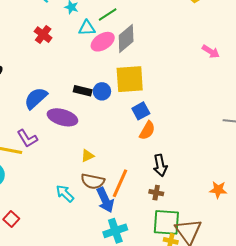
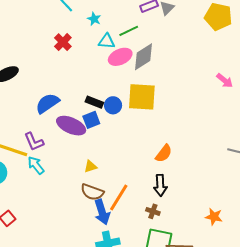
blue square: (141, 111) -> (91, 120), moved
orange semicircle: (147, 130) -> (164, 153), moved
cyan arrow: (65, 194) -> (36, 165), moved

